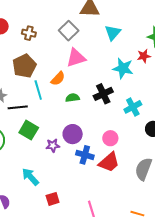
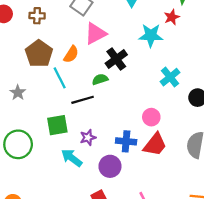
orange semicircle: (58, 79) -> (71, 54), moved
black cross: (103, 94) -> (116, 59), moved
black line: (18, 107) -> (83, 100), moved
green square: (29, 130) -> (57, 125), turned -30
purple circle: (73, 134) -> (110, 166), moved
cyan arrow: (30, 177) -> (72, 158), moved

